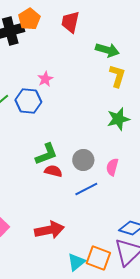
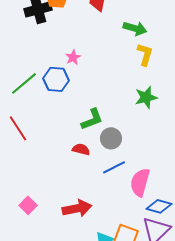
green L-shape: (46, 154) -> (92, 119), moved
pink semicircle: (112, 167) -> (140, 182), moved, size x1.6

